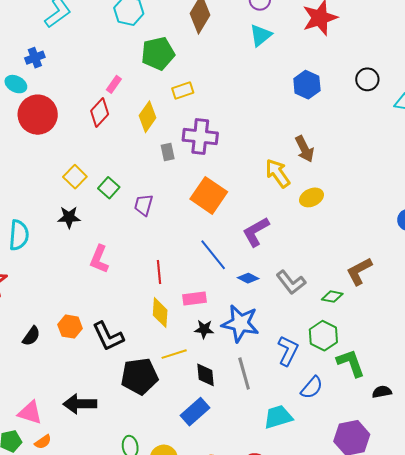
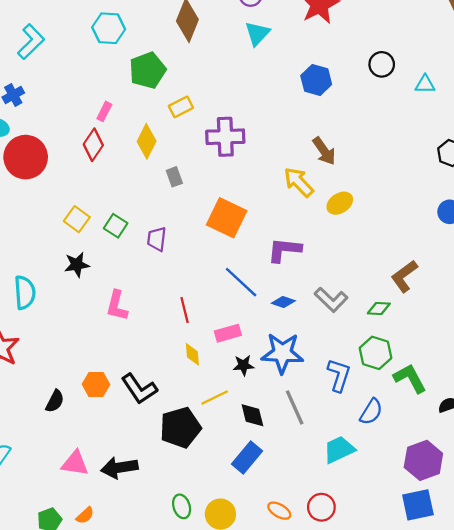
purple cross: (200, 137) -> (225, 137), moved
purple L-shape: (256, 232) -> (284, 250), turned 44
yellow diamond: (160, 313) -> (192, 354), size x0.7
pink triangle: (30, 413) -> (75, 463), moved

